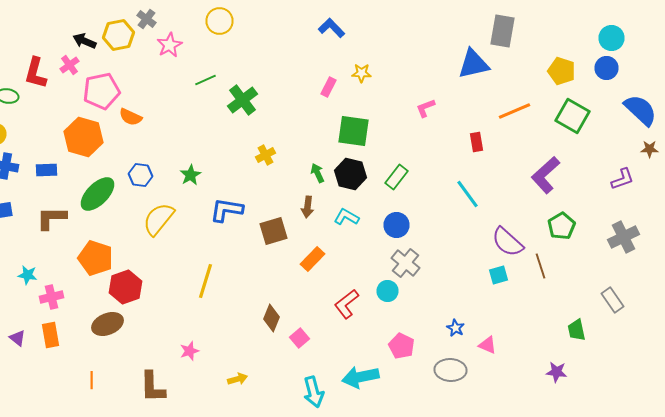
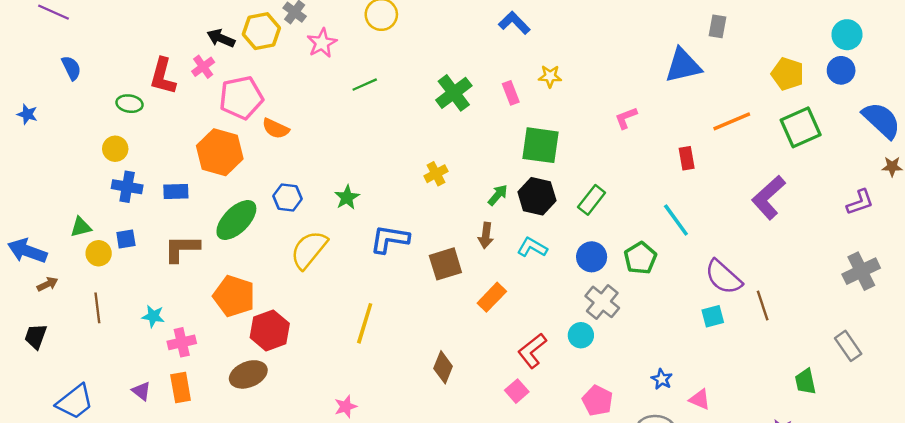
gray rectangle: (502, 31) -> (717, 26), size x0.6
pink rectangle: (328, 87) -> (511, 93), turned -48
green cross: (242, 100) -> (454, 93), moved
green square: (572, 116) -> (801, 127), turned 36
green arrow: (318, 173) -> (498, 195), turned 66
green pentagon: (562, 226) -> (640, 258), moved
pink square: (300, 338) -> (517, 391), moved

